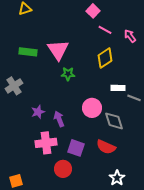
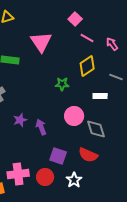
pink triangle: (58, 50) -> (41, 42), moved
green star: (68, 74) -> (62, 84), moved
gray line: (134, 98) -> (116, 77), moved
pink cross: (46, 143) -> (18, 174), moved
white star: (117, 178) -> (74, 180), moved

